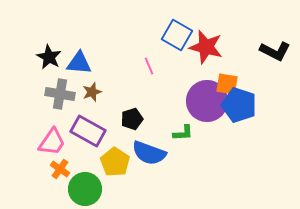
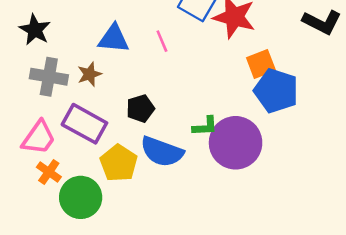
blue triangle: (79, 63) -> (114, 39), moved
orange square: (227, 84) -> (261, 64), turned -30
purple circle: (207, 101) -> (236, 143), moved

